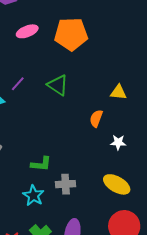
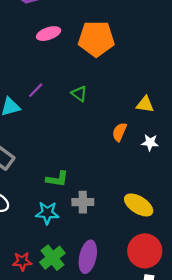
green triangle: (58, 85) -> (79, 94), size x0.7
white star: (118, 142) -> (150, 143), moved
cyan star: (33, 195) -> (47, 213), turned -30

